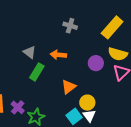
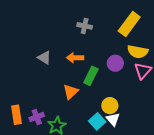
green rectangle: (37, 72) -> (91, 76), moved
orange triangle: (69, 87) -> (71, 92), moved
purple cross: (18, 107) -> (37, 117), turned 32

